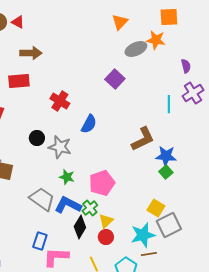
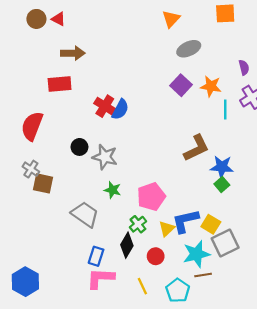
orange star: (156, 40) -> (211, 86), moved
purple square: (115, 79) -> (181, 85), moved
blue semicircle: (89, 124) -> (120, 109), moved
blue L-shape: (68, 205) -> (185, 221), moved, turned -40
yellow triangle: (106, 221) -> (167, 229), moved
blue rectangle: (40, 241) -> (96, 256), moved

